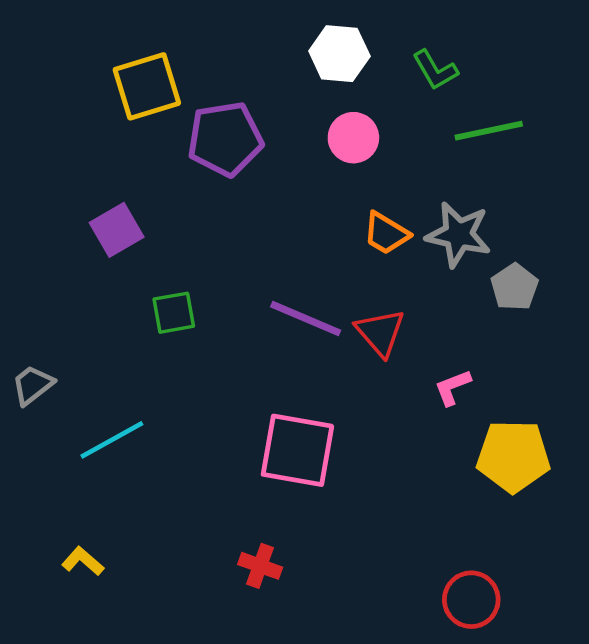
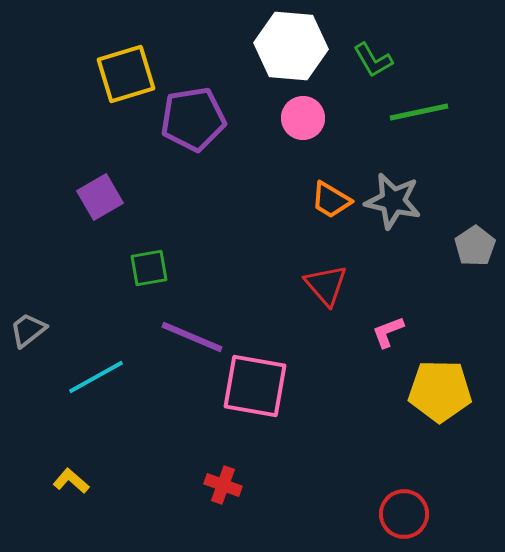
white hexagon: (339, 54) -> (291, 46), size x1.4
gray pentagon: (514, 287) -> (475, 246), moved
purple line: (306, 318) -> (192, 337), moved

